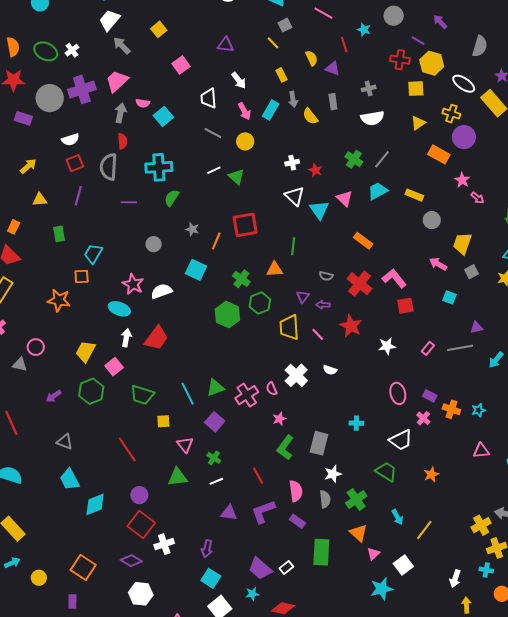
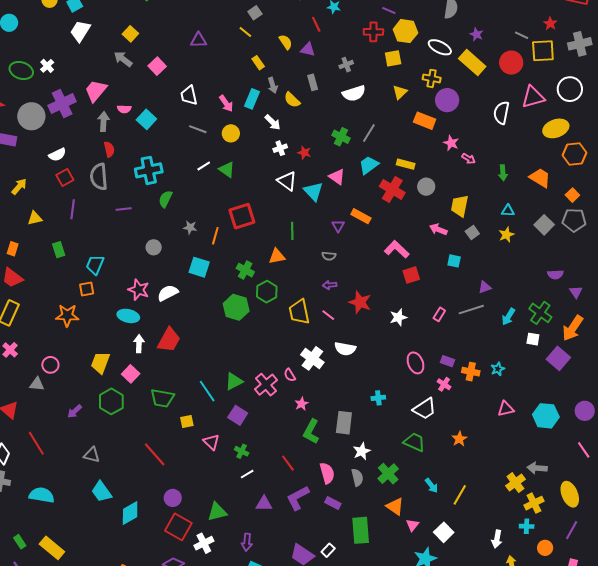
gray arrow: (122, 46) -> (123, 59), moved
white arrow: (239, 80) -> (273, 122), moved
red cross: (359, 284) -> (392, 189), moved
purple triangle: (303, 297) -> (338, 226), moved
white semicircle: (330, 370) -> (345, 349), size x1.5
green triangle: (178, 477) -> (217, 512), moved

